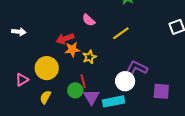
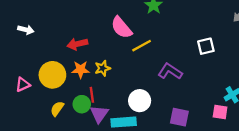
pink semicircle: (89, 20) -> (121, 28), moved, size x1.5
orange star: (72, 49) -> (81, 70), moved
purple L-shape: (137, 68) -> (170, 71), moved
yellow semicircle: (45, 97) -> (57, 109), moved

